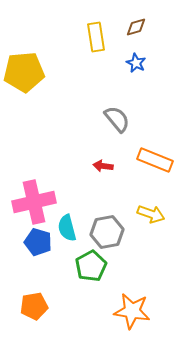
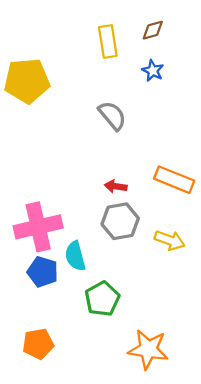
gray semicircle: (117, 119) -> (112, 116), moved
gray hexagon: (107, 232) -> (120, 221), moved

